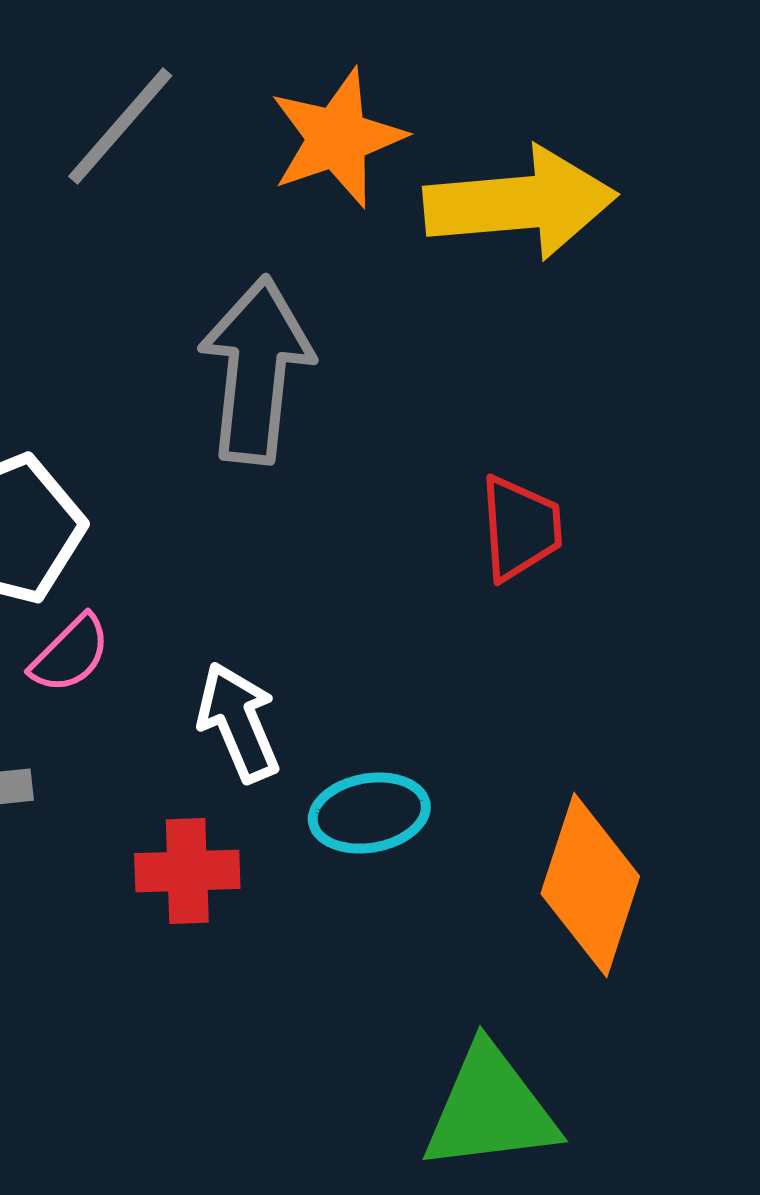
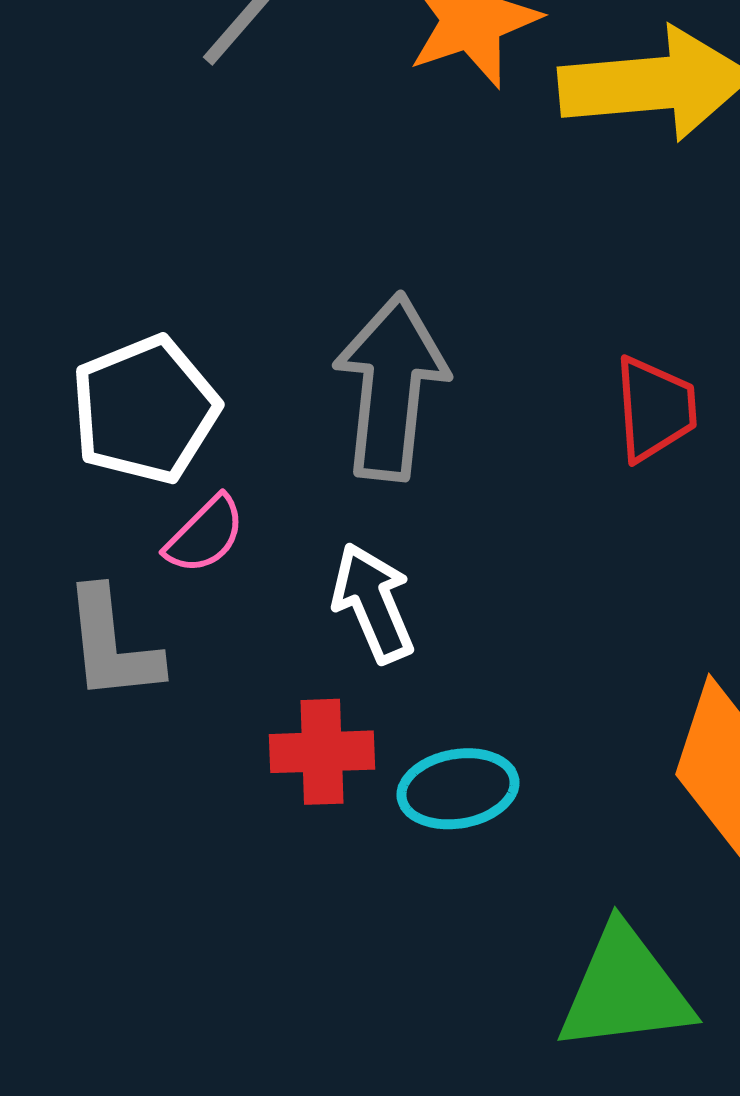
gray arrow: (256, 370) -> (391, 387), moved
cyan ellipse: (369, 813) -> (458, 789), moved

